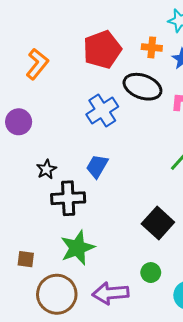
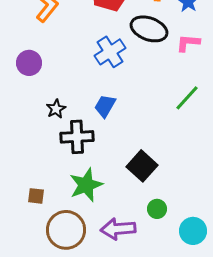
black square: (158, 223) -> (142, 166), moved

